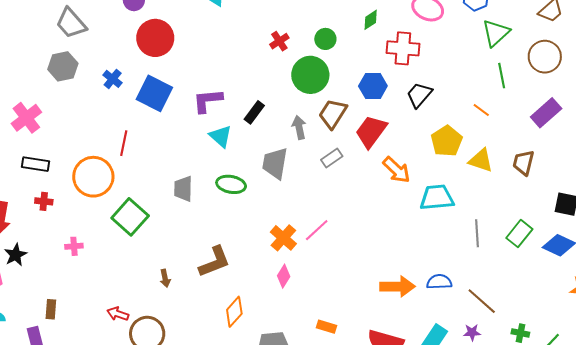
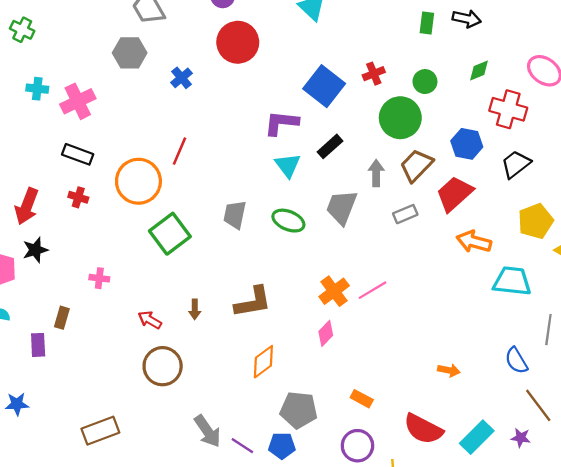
blue square: (154, 93) -> (324, 86), moved
orange arrow: (396, 170) -> (474, 242), turned 140
pink cross: (74, 246) -> (99, 278), moved
blue semicircle: (439, 282) -> (516, 361), moved, turned -130
orange arrow: (397, 286) -> (449, 370), size x0.6
red arrow: (118, 314) -> (150, 320), moved

